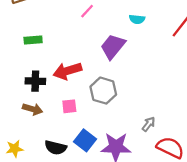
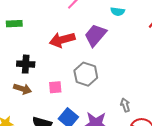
green rectangle: (33, 40) -> (14, 24), moved
red arrow: (67, 71) -> (62, 40), moved
gray arrow: (149, 124) -> (125, 105), turned -56

